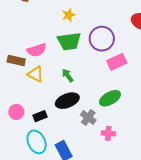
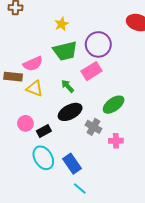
pink rectangle: (117, 62) -> (92, 71), moved
pink circle: (16, 112) -> (25, 123), moved

